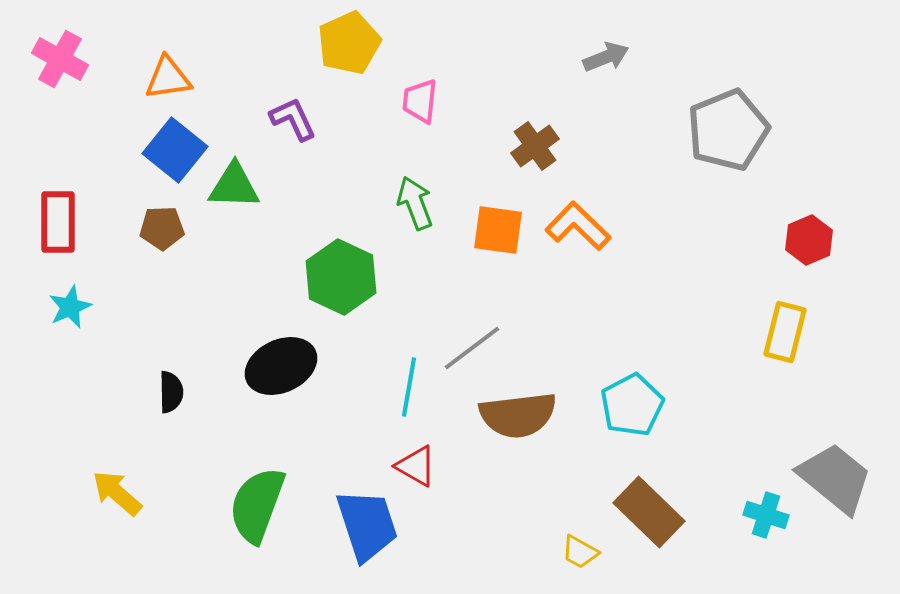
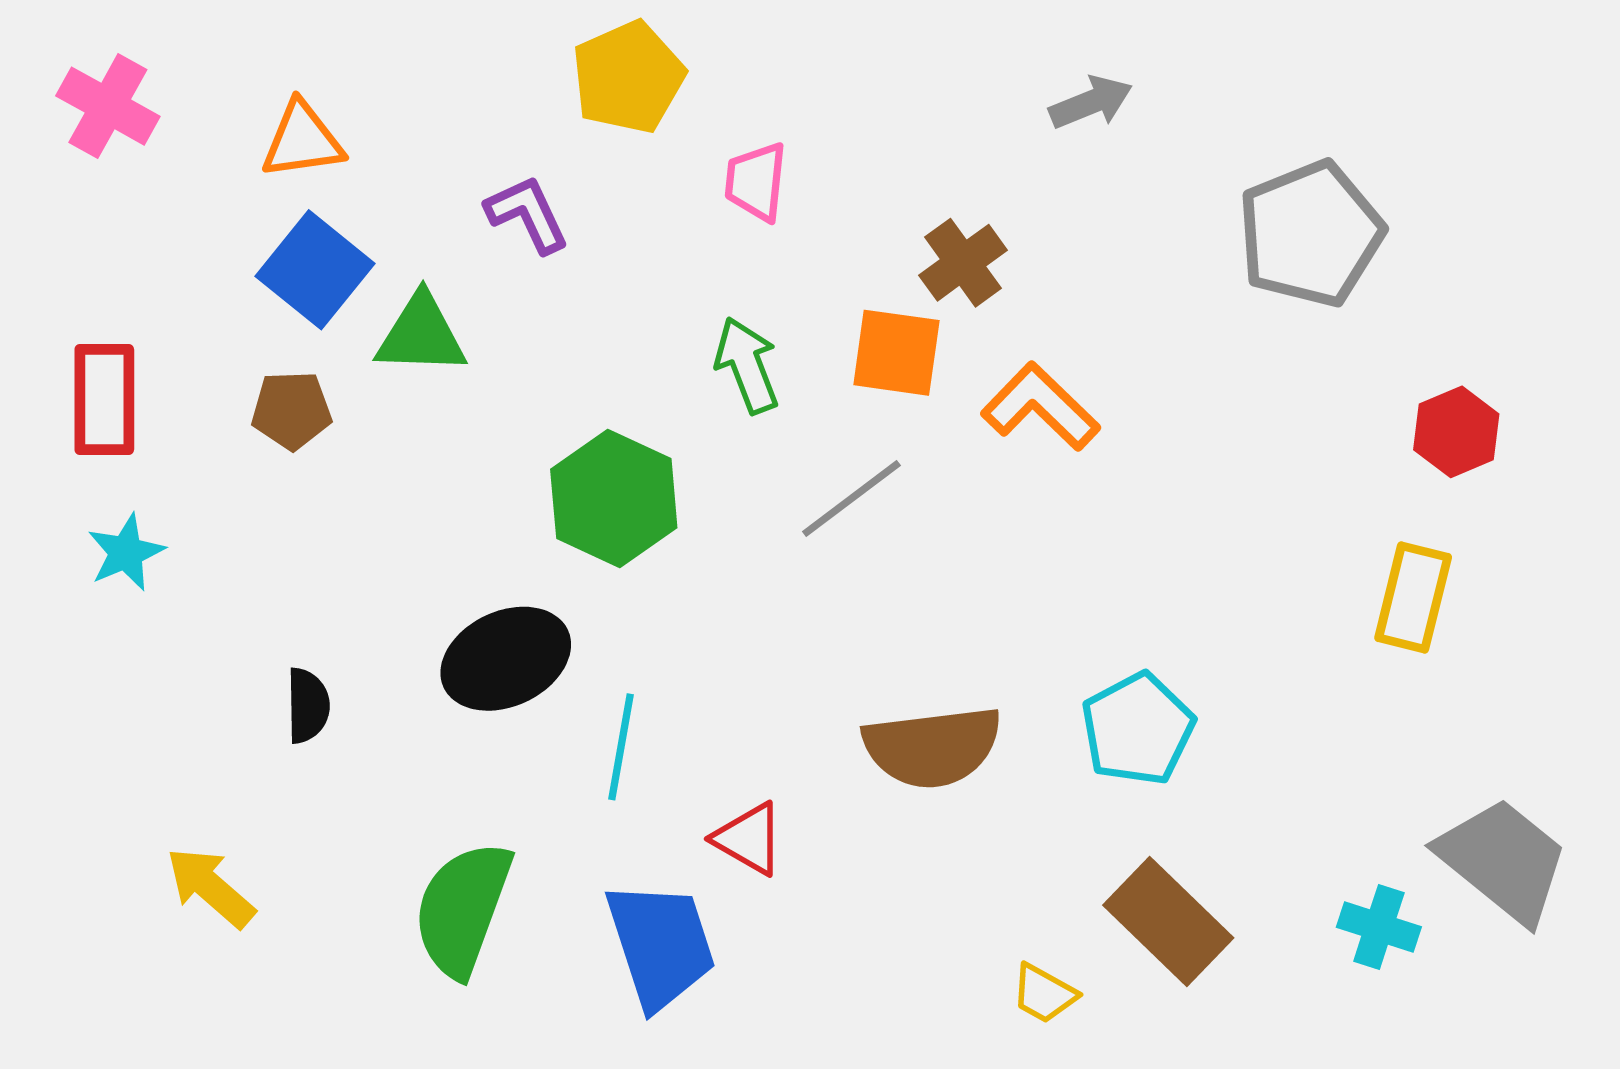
orange square: (498, 230) -> (896, 353), moved
gray line: (472, 348) -> (851, 498), moved
cyan line: (409, 387) -> (621, 747), moved

